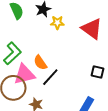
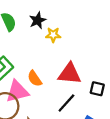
red triangle: (92, 29) -> (70, 74), moved, turned -30
black line: (50, 77) -> (66, 103), moved

